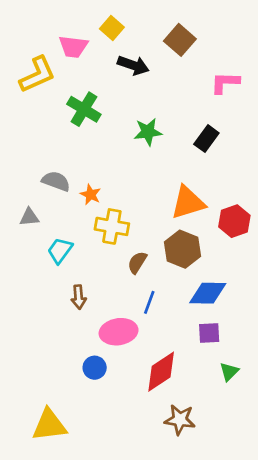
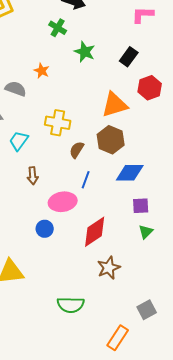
green cross: (84, 109) -> (58, 28), moved, size x0.7
green star: (148, 132) -> (85, 52), turned 30
orange star: (91, 194) -> (42, 71), moved
red hexagon: (234, 221) -> (150, 88), moved
purple square: (209, 333) -> (141, 206), moved
brown star: (180, 420) -> (109, 268), turned -30

